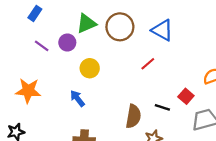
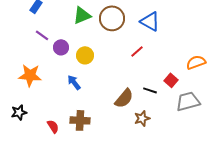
purple circle: (67, 43) -> (61, 47), moved
brown semicircle: (133, 116) -> (124, 98), turned 30

